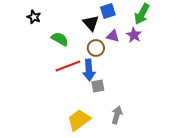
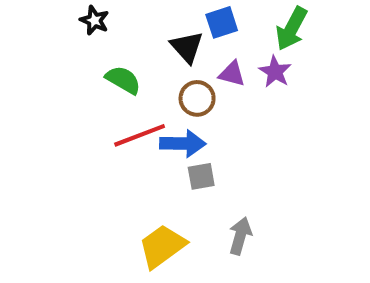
black star: (34, 17) -> (94, 20), moved
blue arrow: (89, 70) -> (183, 144), turned -85

